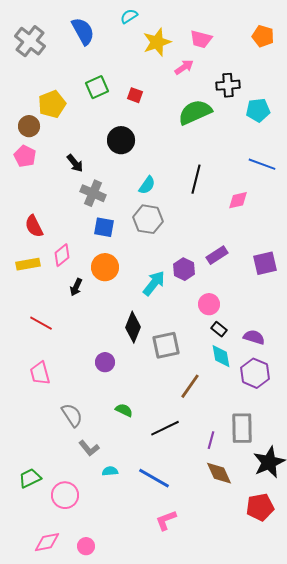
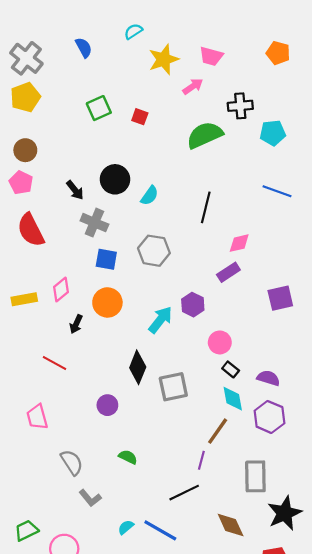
blue semicircle: (83, 31) -> (84, 48), size x0.7
yellow pentagon: (52, 104) -> (25, 97), moved
black circle: (121, 140) -> (115, 179), moved
cyan semicircle: (147, 185) -> (150, 196), moved
pink diamond: (238, 200) -> (239, 243), moved
red semicircle: (34, 226) -> (31, 230), moved, size x1.4
purple rectangle: (217, 255) -> (228, 272), moved
red line: (41, 323) -> (54, 363), moved
brown line: (190, 386) -> (218, 431), moved
black line: (165, 428) -> (184, 493), moved
purple line: (211, 440) -> (201, 460), moved
cyan semicircle: (110, 471) -> (126, 527), moved, turned -35

